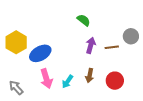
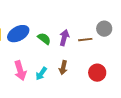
green semicircle: (84, 20) -> (44, 39), moved
blue ellipse: (40, 53) -> (18, 34), moved
red circle: (115, 81) -> (97, 73), moved

